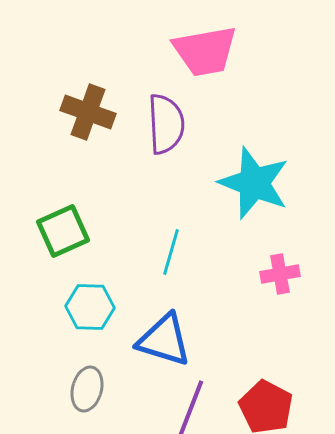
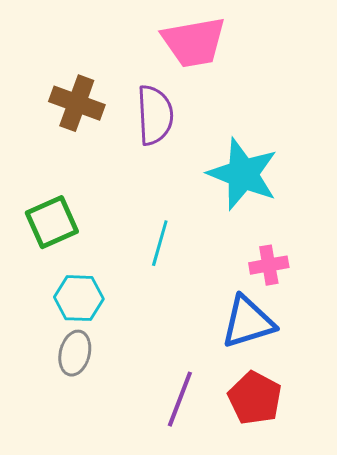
blue triangle: (164, 340) -> (248, 322), moved, turned -34
gray ellipse: (87, 389) -> (75, 353), moved

